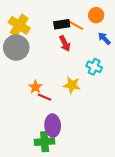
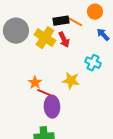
yellow cross: (19, 25) -> (45, 38), moved
gray circle: (16, 48) -> (16, 31), moved
purple ellipse: (53, 125) -> (52, 107), moved

